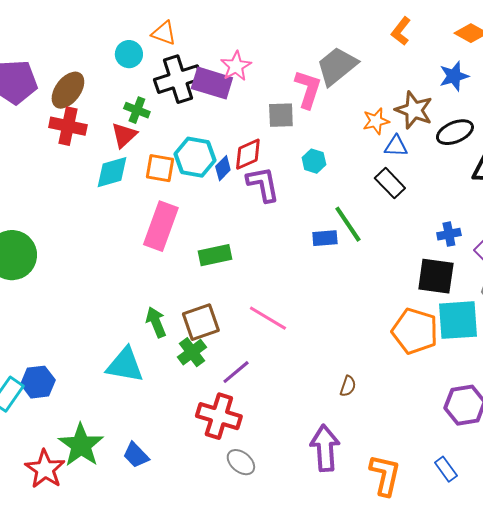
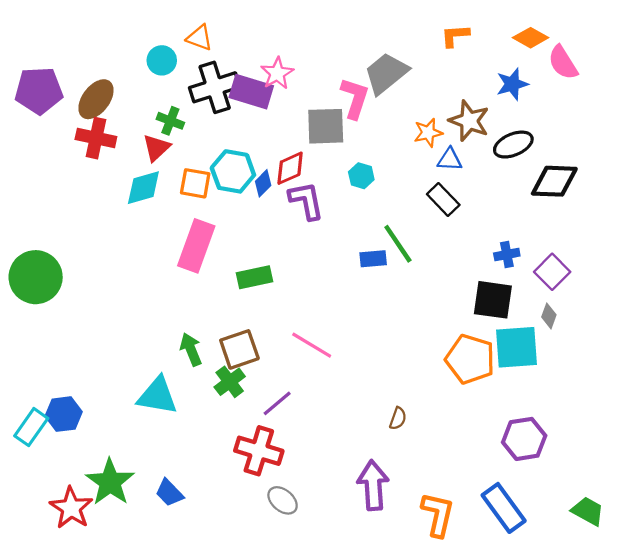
orange L-shape: (401, 31) -> (455, 36), turned 48
gray square: (281, 115) -> (326, 126), size x1.4
blue rectangle: (446, 469) -> (504, 508), size x1.8

